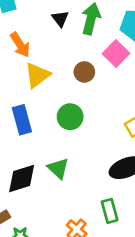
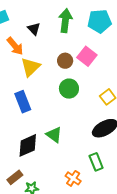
black triangle: (60, 19) -> (34, 29), moved
pink square: (116, 53) -> (87, 56), moved
green circle: (70, 117) -> (69, 89), moved

